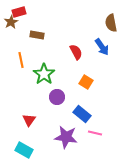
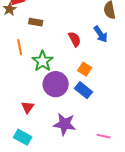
purple circle: (57, 97) -> (56, 84), size x1.6
blue rectangle: (82, 114) -> (84, 90), moved
pink line: (95, 133) -> (104, 136), moved

